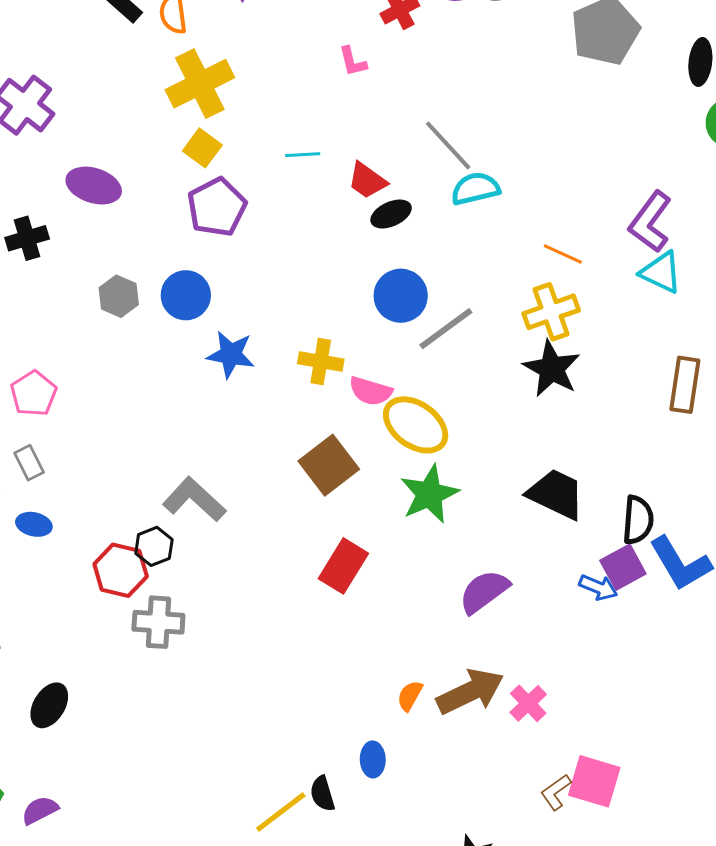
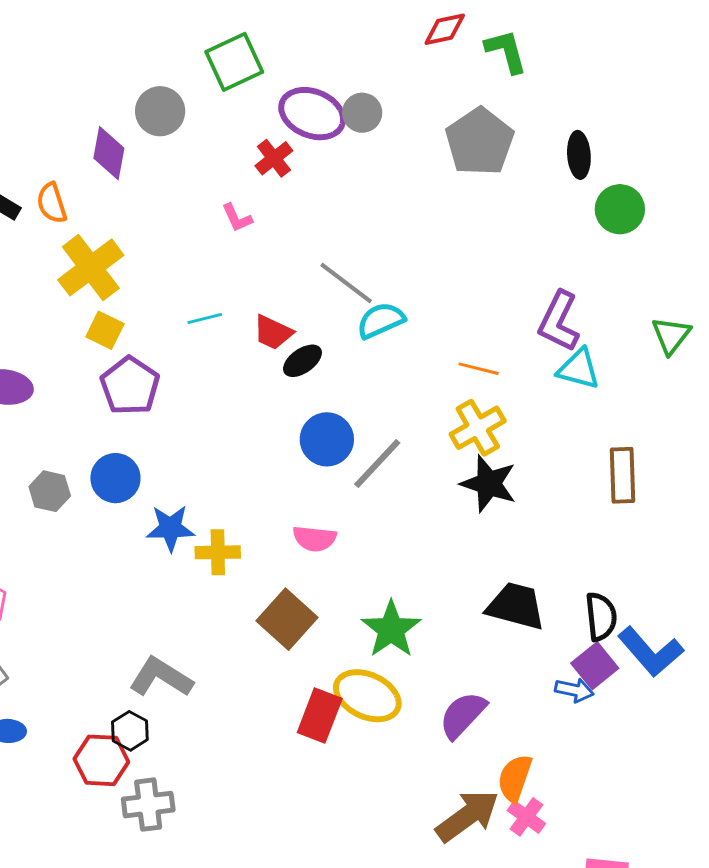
yellow cross: (321, 361) -> (218, 552), moved
yellow ellipse: (416, 425) -> (367, 696), moved
orange semicircle: (410, 696) -> (515, 778), moved, size x1.5

